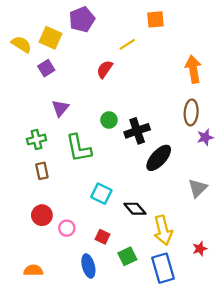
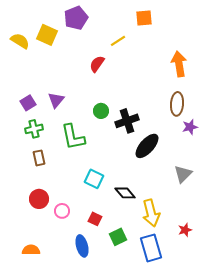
purple square: (46, 68) -> (28, 103), moved

